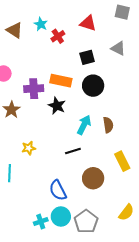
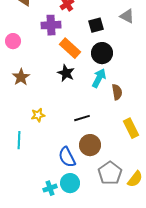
orange rectangle: (61, 81) -> (70, 48), turned 30
purple cross: (34, 89) -> (51, 25), moved
cyan arrow: (84, 125) -> (99, 78), moved
brown circle: (93, 178) -> (90, 145), moved
gray pentagon: (86, 222) -> (110, 173), moved

